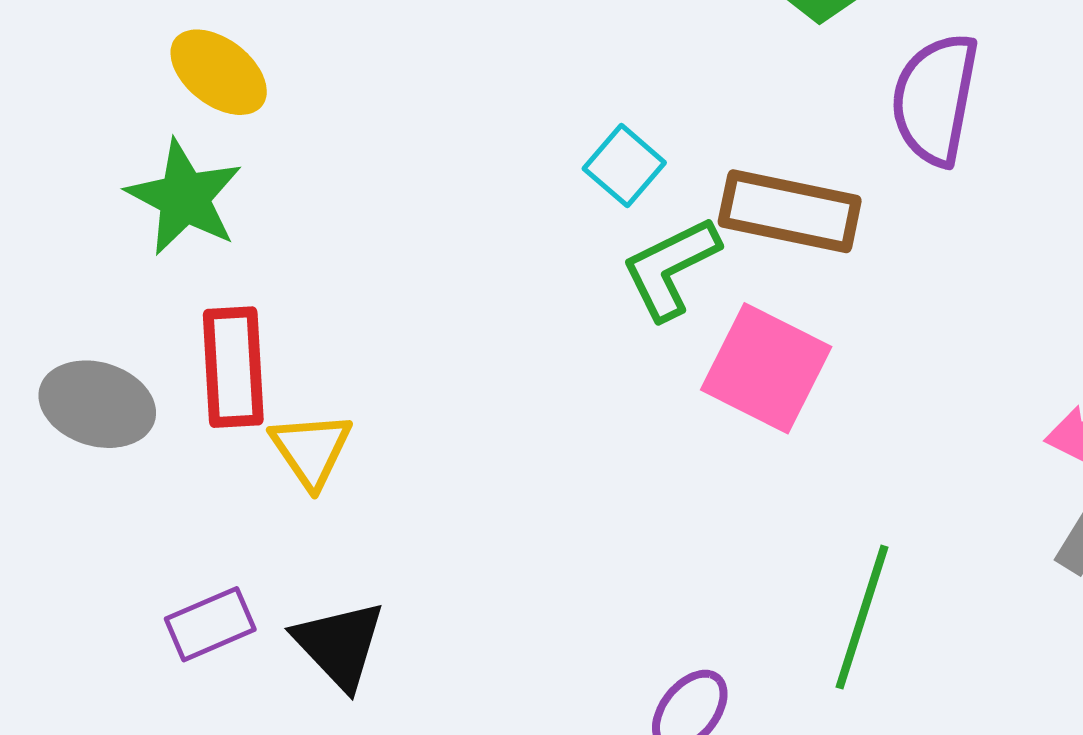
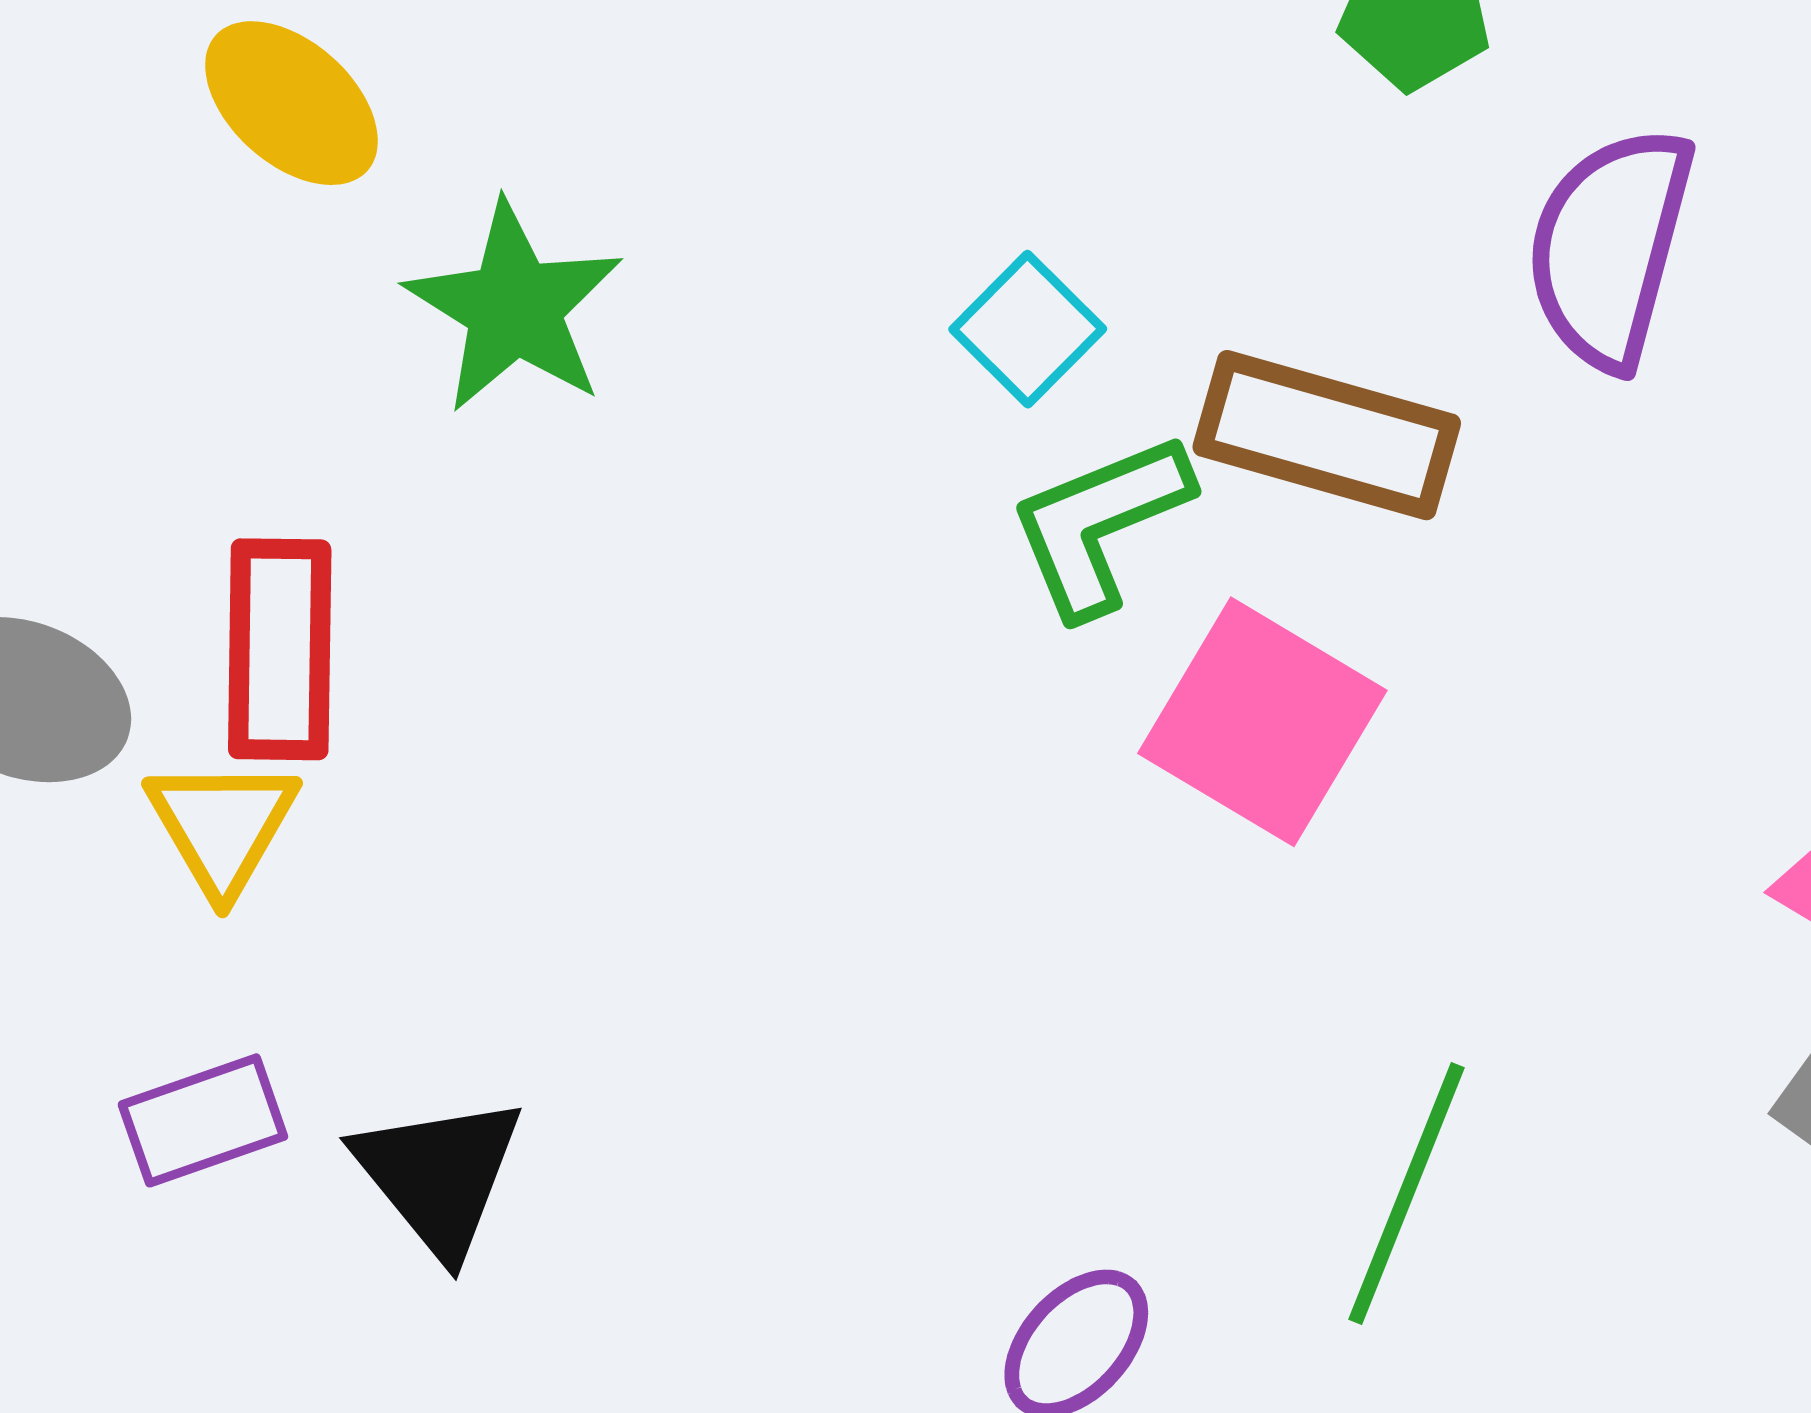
green star: (184, 197) -> (514, 307), moved
yellow triangle: (311, 450) -> (222, 826), moved

